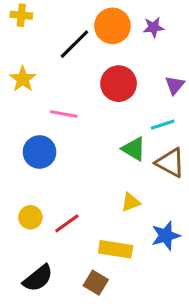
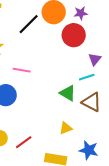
red circle: (119, 84) -> (74, 35), moved
purple triangle: (175, 85) -> (95, 59), moved
blue star: (166, 236) -> (89, 150), turned 30

